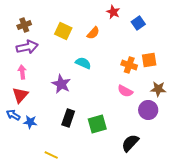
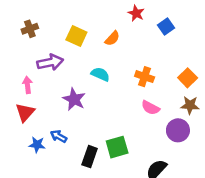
purple arrow: (27, 47) -> (50, 62), moved
orange square: (149, 60) -> (188, 78), moved, turned -35
orange cross: (129, 65) -> (145, 77), moved
blue arrow: (13, 115) -> (59, 136), moved
black rectangle: (68, 118) -> (90, 157), moved

